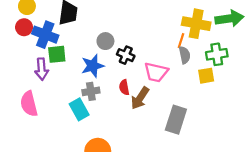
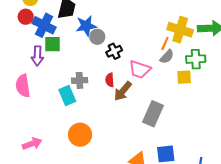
black cross: (126, 55) -> (114, 51), turned 35
gray semicircle: (185, 55) -> (167, 57), turned 49
blue star: (93, 66) -> (86, 26), moved

